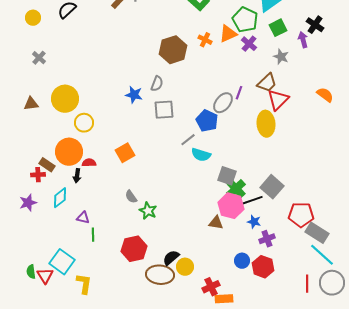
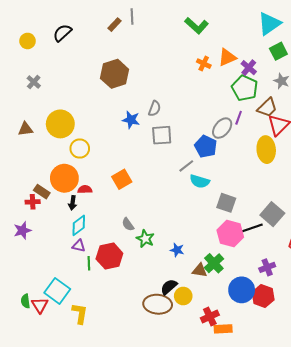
green pentagon: (245, 20) -> (245, 88), moved
brown hexagon: (173, 50) -> (115, 74), moved
green cross: (236, 189) -> (214, 263), moved
cyan diamond: (60, 198) -> (79, 225), moved
blue star: (254, 222) -> (177, 250), moved
brown triangle: (216, 223) -> (200, 270), moved
red hexagon: (134, 249) -> (109, 256), moved
blue circle: (242, 261) -> (242, 290), size x1.6

